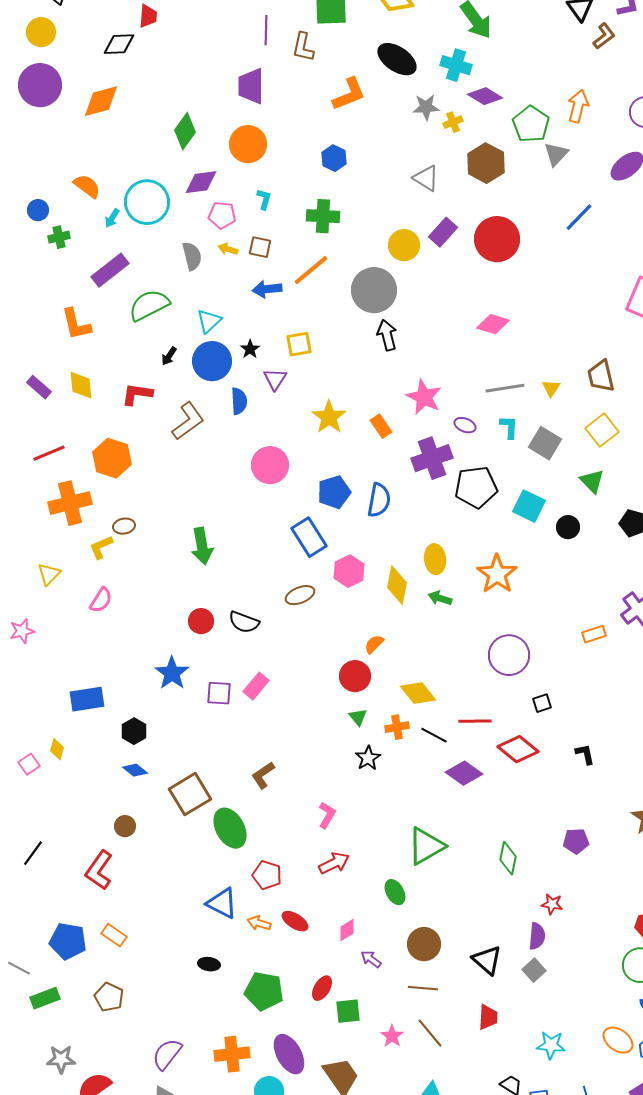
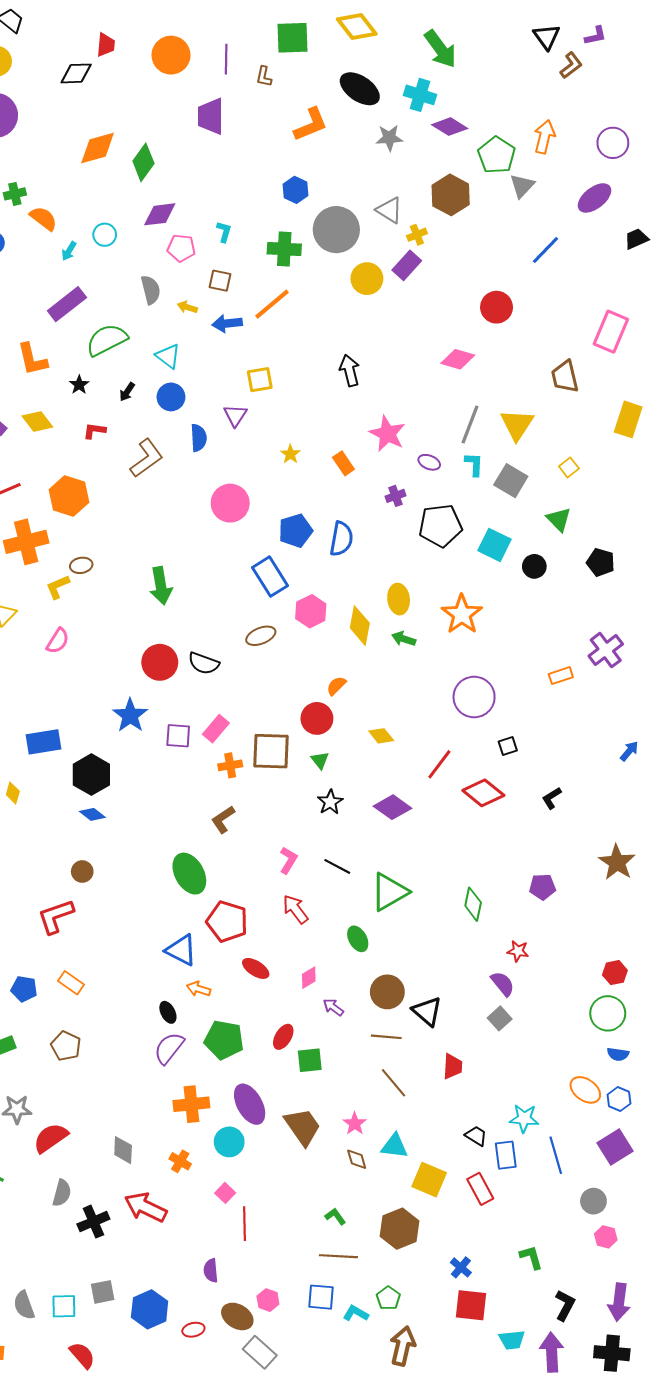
brown L-shape: (303, 47) -> (264, 77), size x0.7
orange diamond: (101, 101) -> (98, 148), moved
yellow cross: (453, 122) -> (417, 235), moved
orange circle: (248, 144) -> (171, 55), moved
cyan circle: (147, 202) -> (105, 235), size x0.5
green cross: (59, 237) -> (15, 194), moved
red circle: (497, 239) -> (497, 307), moved, size x0.7
yellow arrow: (228, 249) -> (187, 307), moved
gray circle: (374, 290) -> (336, 230), moved
cyan triangle: (209, 321) -> (168, 356), turned -40
black star: (250, 349) -> (79, 385), moved
blue circle: (212, 361) -> (171, 397), size x0.7
brown trapezoid: (601, 376) -> (565, 377), moved
yellow diamond: (81, 385) -> (37, 421), turned -32
gray line: (505, 388) -> (470, 425), turned -60
yellow triangle: (551, 388) -> (517, 425), size x1.8
red L-shape: (137, 394) -> (94, 431), size x0.7
yellow star: (329, 417) -> (290, 454), size x0.6
yellow square: (602, 430) -> (569, 467), size x0.6
purple cross: (432, 458) -> (396, 496), size x0.5
red circle: (201, 621) -> (160, 662), size x1.4
yellow diamond: (418, 693) -> (381, 736), size x0.7
red line: (475, 721) -> (439, 764), turned -52
orange cross: (397, 727) -> (230, 765), moved
black hexagon: (134, 731) -> (91, 775), size x1.5
black line: (434, 735) -> (337, 866), moved
black L-shape: (585, 754) -> (552, 798), turned -110
purple diamond: (464, 773) -> (392, 807), moved
brown square: (190, 794) -> (271, 751), moved, turned 33
red arrow: (334, 863) -> (295, 909), turned -100
red L-shape: (99, 870) -> (56, 916), turned 36
red pentagon: (267, 875) -> (227, 922), size x1.4
orange arrow: (259, 923) -> (199, 989), moved
purple semicircle: (537, 936) -> (503, 984), turned -44
blue pentagon: (68, 941) -> (24, 989), size x0.7
black triangle: (487, 960) -> (427, 1011), moved
black ellipse: (209, 964) -> (168, 1012), turned 55
pink star: (392, 1036) -> (355, 1124), moved
cyan star: (551, 1045) -> (524, 1118), moved
purple semicircle: (167, 1054) -> (169, 1048), moved

